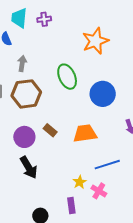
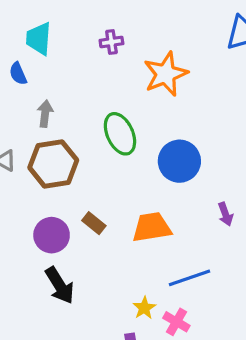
purple cross: (44, 19) -> (111, 42), moved

